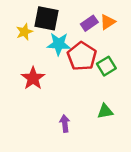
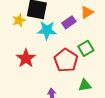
purple rectangle: (89, 23) -> (69, 22), moved
red pentagon: (82, 56) -> (66, 60), moved

